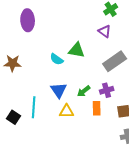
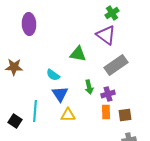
purple triangle: (105, 31) -> (106, 35), size x1.5
cyan semicircle: (57, 59) -> (53, 75), moved
green arrow: (84, 91) -> (89, 87), moved, turned -64
orange rectangle: (97, 108) -> (106, 112), moved

